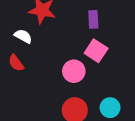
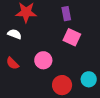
red semicircle: (16, 63) -> (12, 63), moved
pink circle: (74, 71) -> (43, 60), moved

